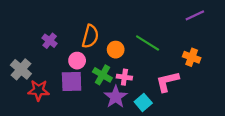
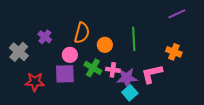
green line: (148, 43) -> (134, 39), turned 55
gray cross: (21, 69) -> (19, 52), moved
purple star: (116, 97) -> (127, 78), moved, turned 30

